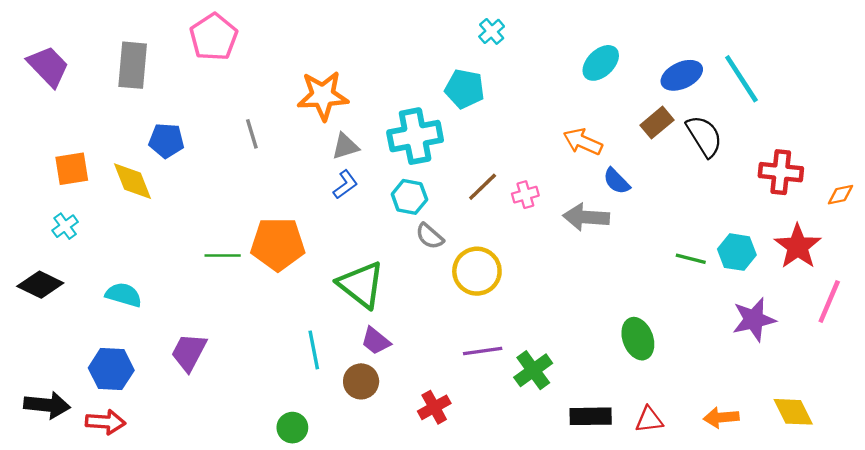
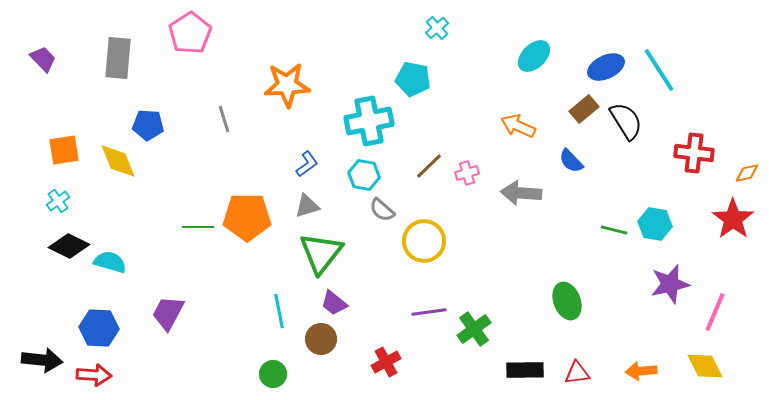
purple trapezoid: (48, 66) -> (43, 59), size x0.7
gray triangle: (345, 146) -> (307, 206), moved
blue semicircle: (617, 181) -> (571, 161), moved
red star: (798, 246) -> (733, 219), moved
black diamond: (40, 285) -> (69, 246), moved
green triangle: (361, 285) -> (321, 253), turned 30
pink line: (829, 302) -> (715, 312), moved
green circle: (292, 428) -> (273, 374), moved

